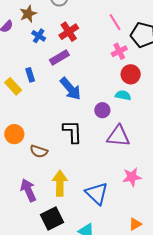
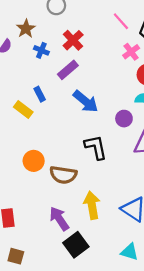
brown semicircle: (39, 151) -> (63, 175), size x1.4
black square: (52, 218) -> (76, 245), moved

